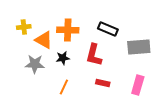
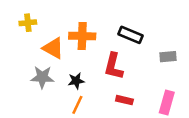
yellow cross: (24, 27) -> (28, 23), moved
gray rectangle: (139, 47) -> (168, 57), size x0.6
black star: (63, 58) -> (76, 81), moved

